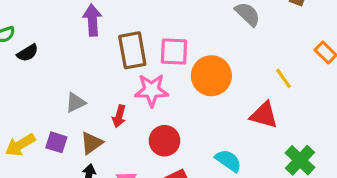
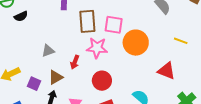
yellow line: (284, 78) -> (181, 41), moved, turned -40
purple square: (56, 142) -> (34, 84), moved

